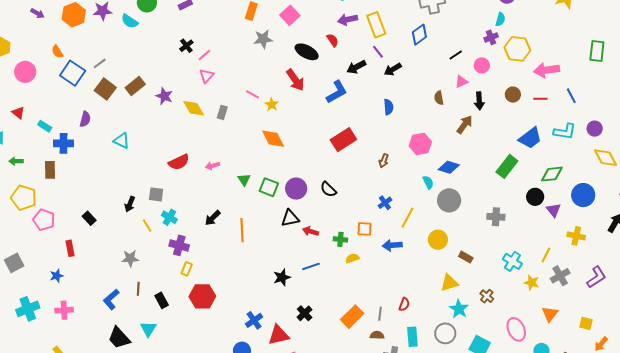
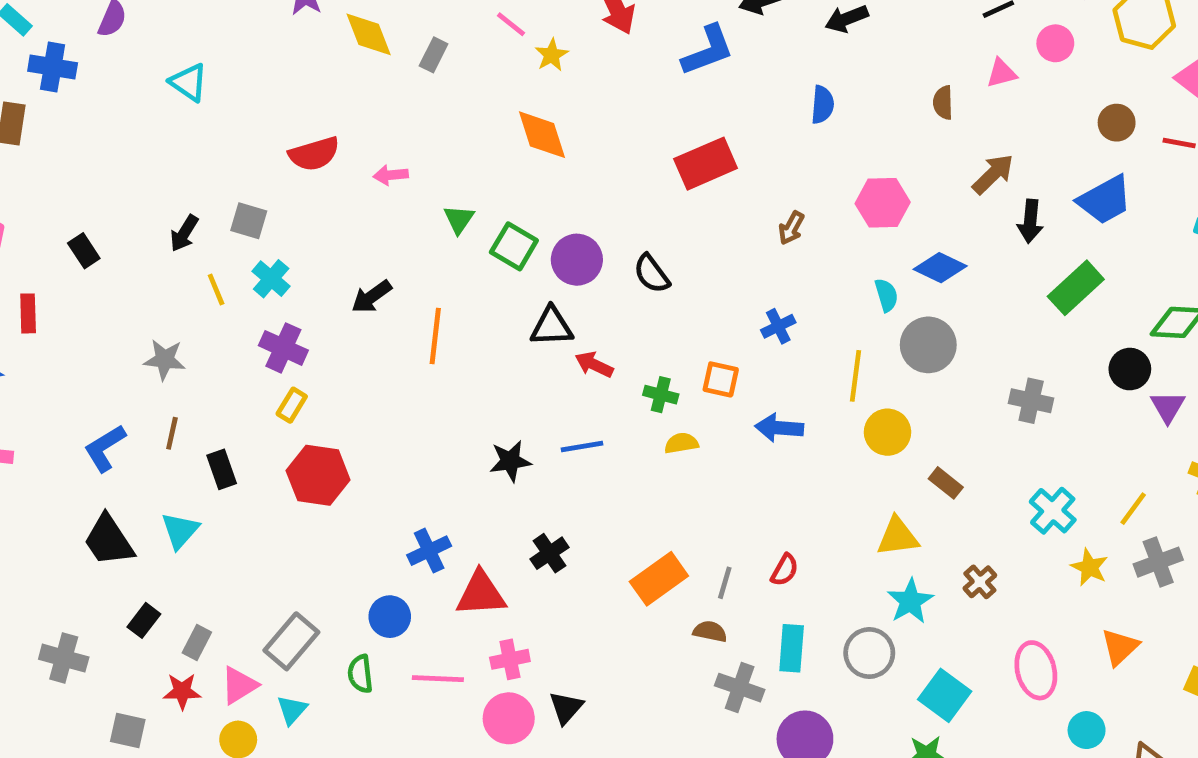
black arrow: (479, 101) -> (1030, 221), moved
blue trapezoid: (530, 138) -> (1105, 200), moved
yellow line: (408, 218) -> (856, 376), moved, turned -30

